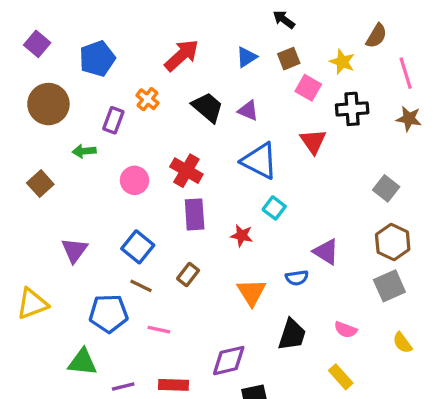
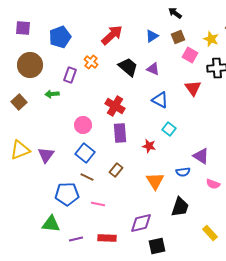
purple square: (37, 44) -> (23, 28), turned -35
blue triangle: (260, 161) -> (160, 100), size x0.7
pink circle: (135, 180) -> (83, 125), moved
brown square: (40, 184) -> (19, 102), moved
yellow triangle: (32, 304) -> (20, 150), moved
pink semicircle: (346, 330) -> (213, 184), moved

